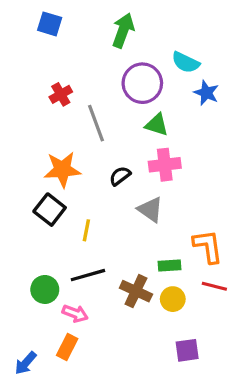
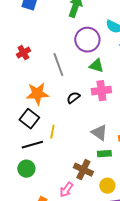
red cross: (61, 94) -> (23, 53), moved
gray triangle: (150, 210) -> (99, 133), moved
black line: (88, 275) -> (32, 145), moved
yellow circle: (173, 299) -> (107, 186), moved
pink arrow: (75, 313) -> (66, 190), moved, turned 105

